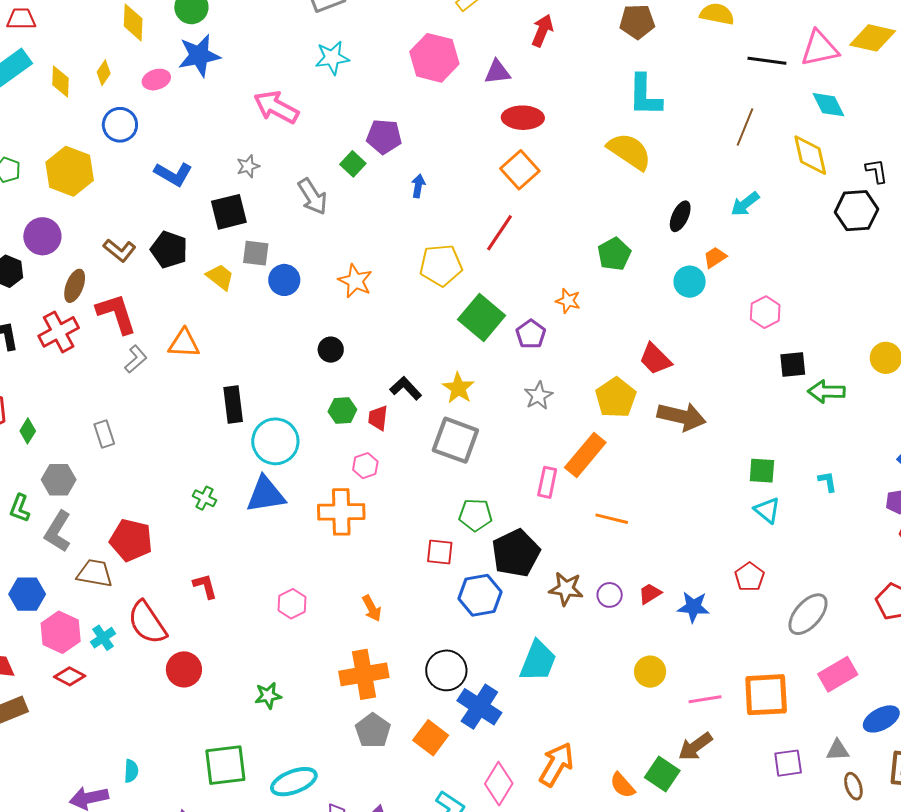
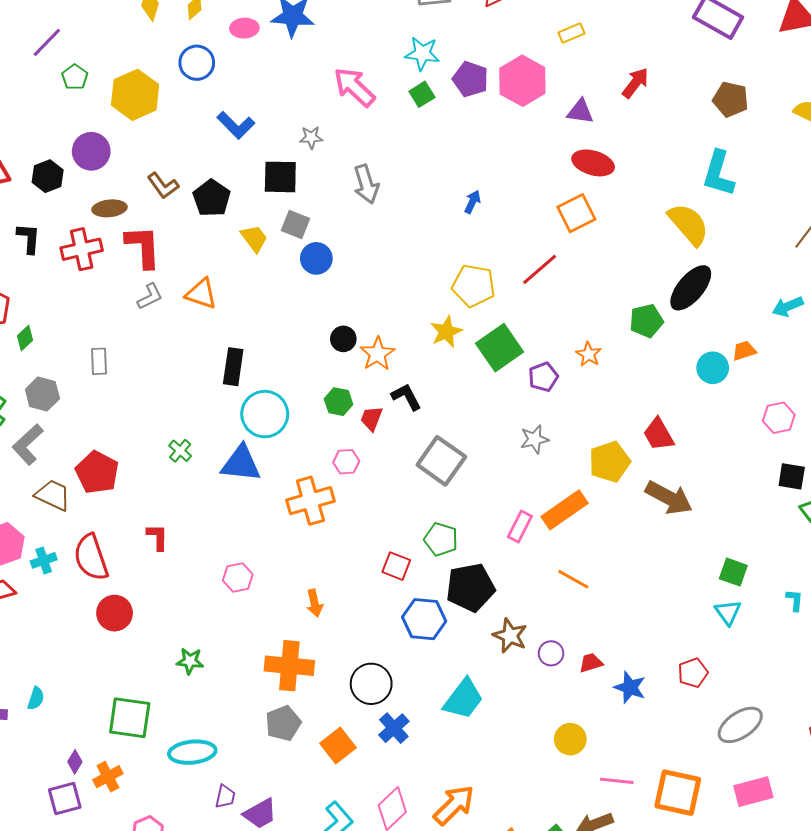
purple pentagon: (384, 137) -> (471, 79), moved
green square: (353, 164) -> (422, 94), moved
black ellipse: (680, 216) -> (691, 288), moved, size x1.6
orange star: (355, 281) -> (377, 354), moved
brown ellipse: (75, 286) -> (109, 208), turned 48
yellow star: (458, 388) -> (446, 332), moved
orange cross: (341, 512) -> (310, 501), turned -30
blue cross: (479, 707) -> (394, 728), size x0.7

